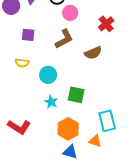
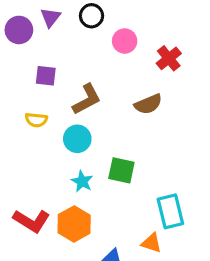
pink circle: (70, 13) -> (125, 41), moved
brown L-shape: (64, 39) -> (87, 99), moved
orange hexagon: (68, 129) -> (74, 224), moved

